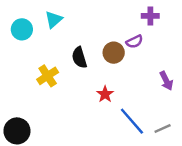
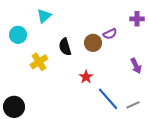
purple cross: (150, 16) -> (137, 19), moved
cyan circle: (22, 29) -> (18, 35), moved

